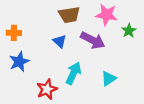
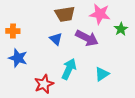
blue star: (19, 62) -> (18, 58), turned -30

